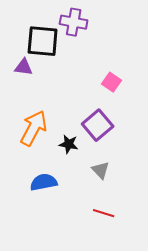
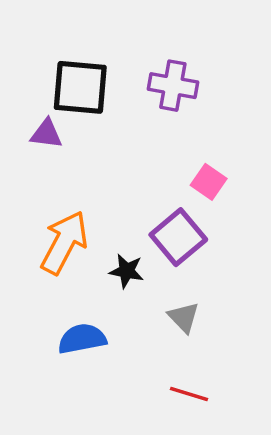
purple cross: (74, 22) -> (173, 86), moved
pink square: (112, 82) -> (209, 182), moved

